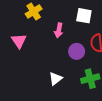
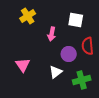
pink triangle: (19, 41) -> (23, 65), moved
white triangle: (56, 79) -> (56, 72), moved

